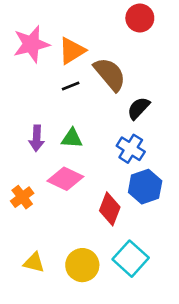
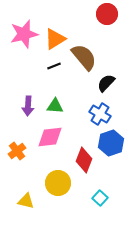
pink diamond: (65, 179) -> (50, 137), turned -32
cyan square: (131, 259) -> (100, 198), size x0.6
yellow circle: (82, 265) -> (58, 183), moved

